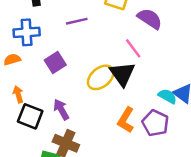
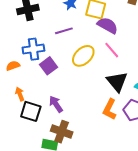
purple semicircle: (150, 19) -> (108, 25), moved
blue cross: (27, 32) -> (33, 49), moved
black triangle: (122, 74) -> (117, 82), moved
yellow ellipse: (101, 77) -> (83, 56), moved

